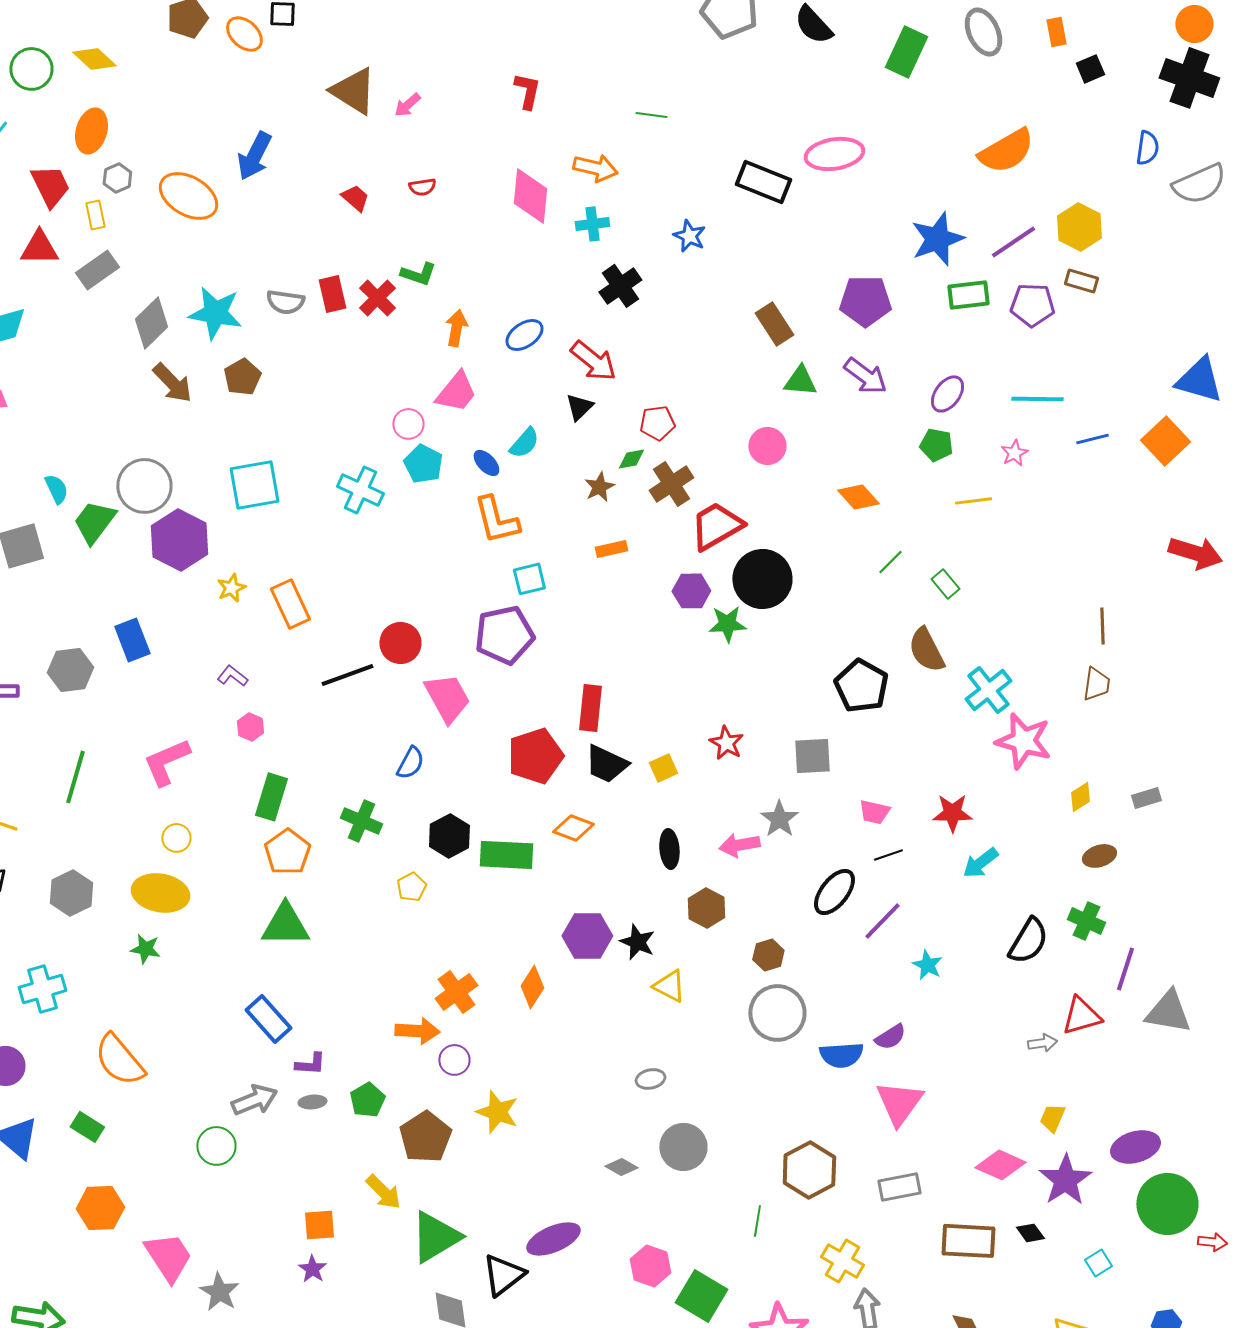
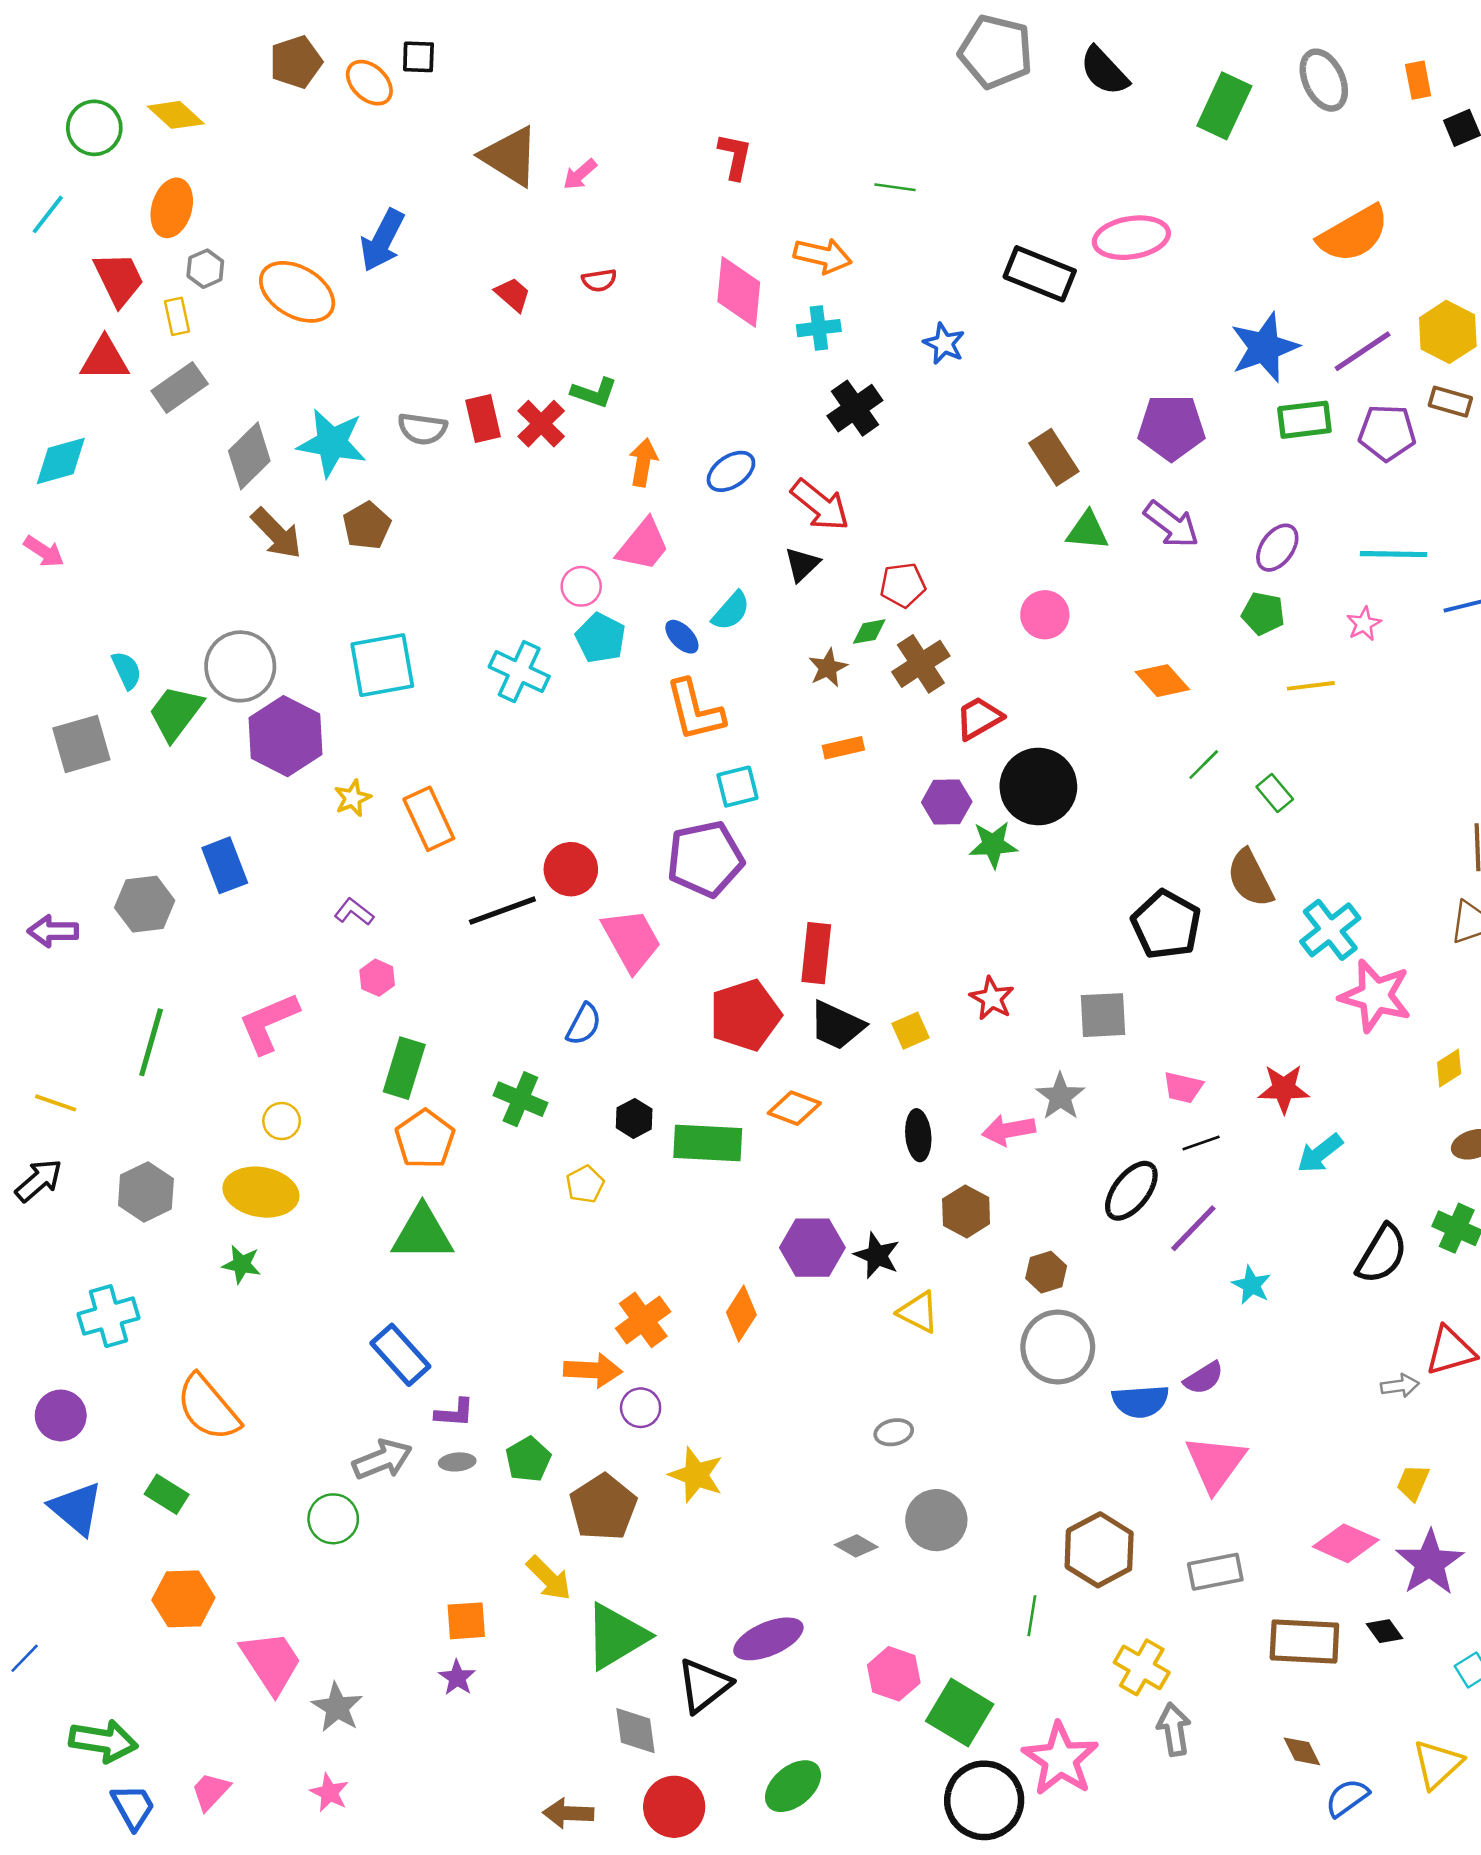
red trapezoid: (716, 526) -> (979, 718), size x0.7
black hexagon: (449, 836) -> (634, 1118), size x0.7

